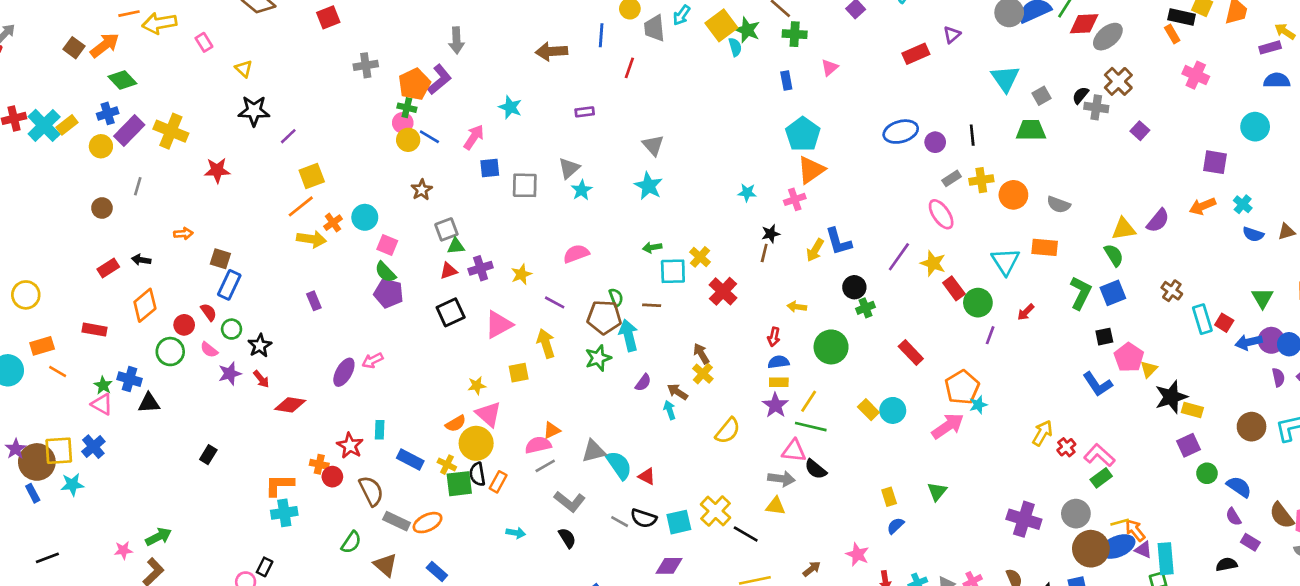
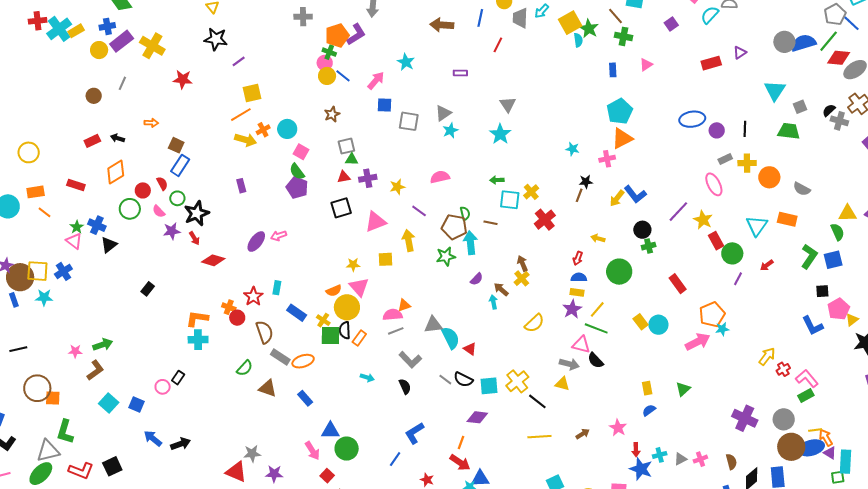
blue L-shape: (839, 242) -> (635, 194), turned -30
black star: (260, 346) -> (197, 213), size x1.4
black triangle: (149, 403) -> (109, 245), turned -42
brown triangle: (385, 565) -> (268, 388), turned -30

